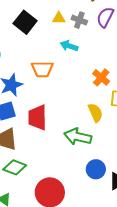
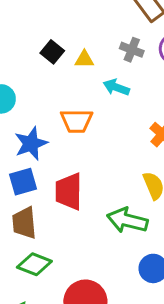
yellow triangle: (59, 18) -> (84, 59), moved
black square: (25, 22) -> (52, 52), size x0.7

